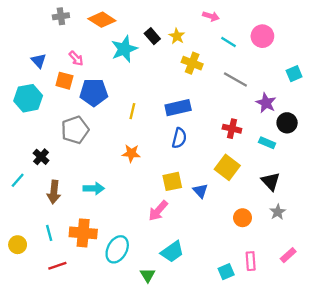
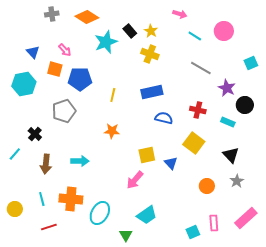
yellow cross: (192, 63) -> (150, 54), moved
blue semicircle: (179, 138) -> (164, 118), moved, turned -90
pink rectangle: (288, 255) -> (246, 218), size x1.6

